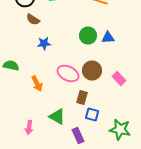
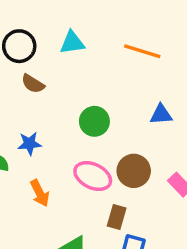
green circle: (88, 36) -> (94, 121), moved
blue star: (44, 44) -> (29, 144), moved

